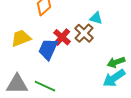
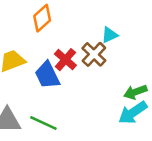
cyan triangle: (96, 18) -> (109, 35), turned -40
blue trapezoid: (48, 49) -> (47, 75), turned -50

